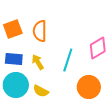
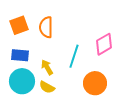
yellow arrow: (38, 62) -> (47, 67), moved

